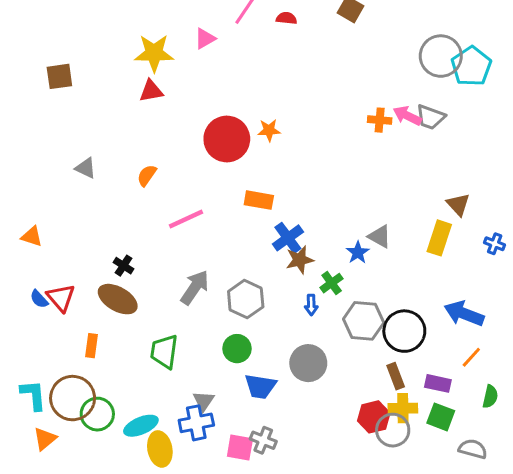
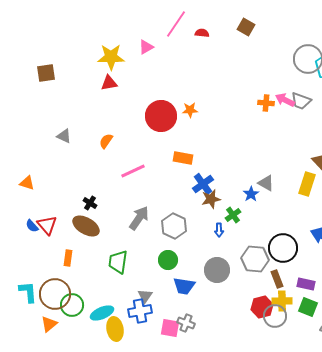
gray hexagon: (364, 321) -> (255, 259), moved
orange triangle: (45, 439) -> (49, 324), moved

